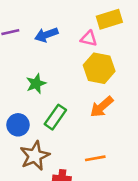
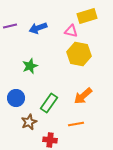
orange arrow: (102, 107) -> (83, 96), moved
green rectangle: (55, 117) -> (49, 103), moved
brown star: (35, 156) -> (29, 122), size x0.7

